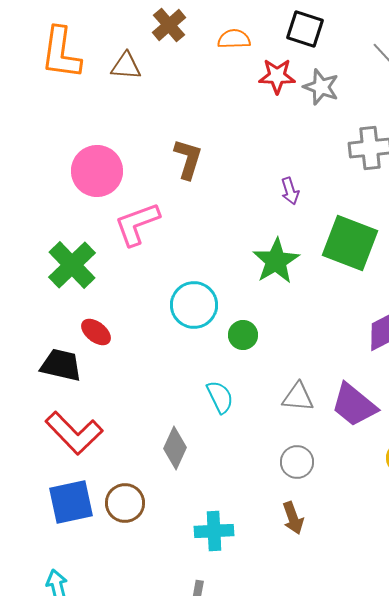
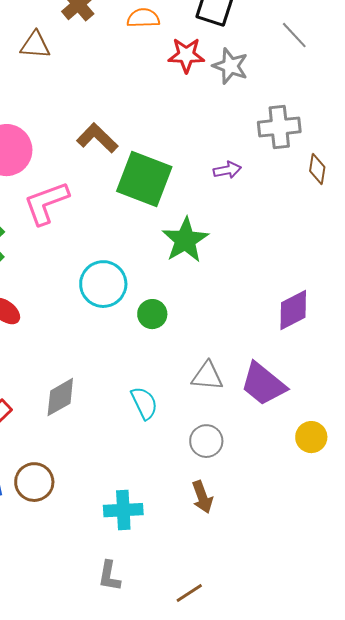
brown L-shape: (188, 159) -> (97, 138), turned -63
purple arrow: (290, 191) -> (227, 170), moved, turned -84
green square: (350, 243) -> (144, 179), moved
cyan semicircle: (220, 397) -> (144, 403), moved
gray diamond: (175, 448) -> (60, 397), moved, turned 36

